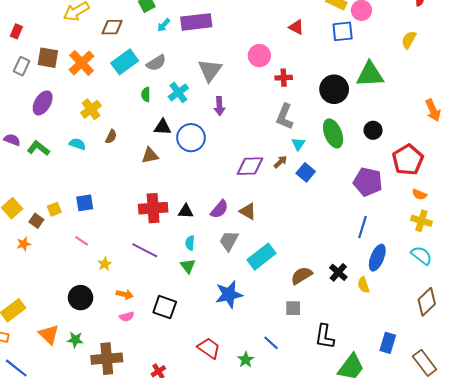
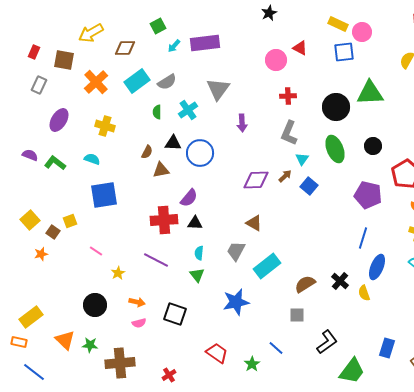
pink circle: (259, 56) -> (276, 60), moved
brown square: (48, 58) -> (64, 60), moved
purple arrow: (219, 106) -> (242, 123), moved
yellow cross: (91, 109) -> (105, 126), turned -36
brown semicircle: (111, 137) -> (147, 152), moved
blue square: (85, 203) -> (104, 195), moved, size x1.6
purple semicircle: (219, 209) -> (189, 198), moved
black L-shape: (325, 337) -> (327, 342), turned -135

